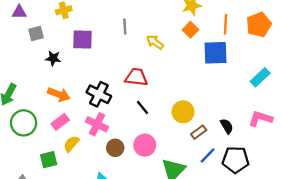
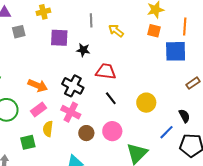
gray line: (125, 27) -> (91, 20), moved
orange square: (190, 30) -> (154, 31), turned -32
yellow arrow: (155, 42) -> (116, 31), moved
black star: (53, 58) -> (83, 50), moved
brown rectangle: (199, 132) -> (193, 83), moved
yellow semicircle: (71, 144) -> (48, 129), turned -35
blue line: (208, 155) -> (166, 132), moved

